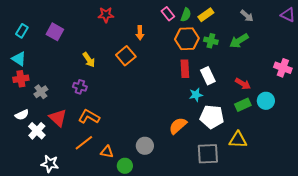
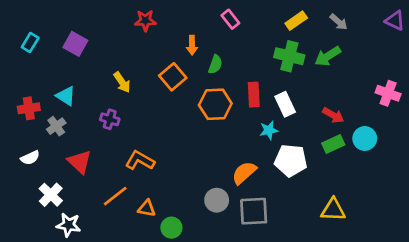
green semicircle: (186, 15) -> (215, 64), moved
yellow rectangle: (206, 15) -> (296, 21), moved
orange hexagon: (187, 39) -> (215, 104), moved
green cross: (211, 41) -> (289, 56), size x1.5
cyan triangle: (19, 59) -> (66, 96), moved
orange L-shape: (89, 117) -> (140, 160), moved
white cross: (37, 131) -> (51, 195), moved
yellow triangle: (238, 140) -> (333, 210), moved
gray circle: (145, 146) -> (217, 200), moved
gray square: (208, 154) -> (254, 211), moved

